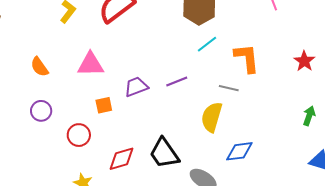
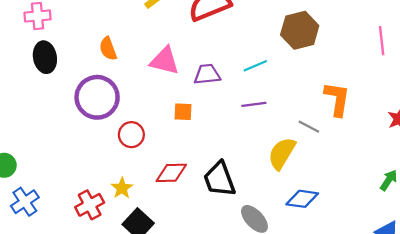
cyan line: (207, 44) -> (255, 66), moved
purple trapezoid: (136, 87) -> (207, 74), moved
orange square: (104, 105) -> (183, 112), moved
purple circle: (41, 111) -> (97, 97), size x1.8

